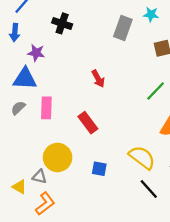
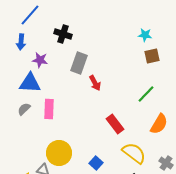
cyan star: (151, 14) -> (145, 35), moved
gray rectangle: (123, 28) -> (79, 63), moved
red rectangle: (88, 123) -> (115, 124), moved
blue square: (99, 169) -> (96, 163), turned 32

